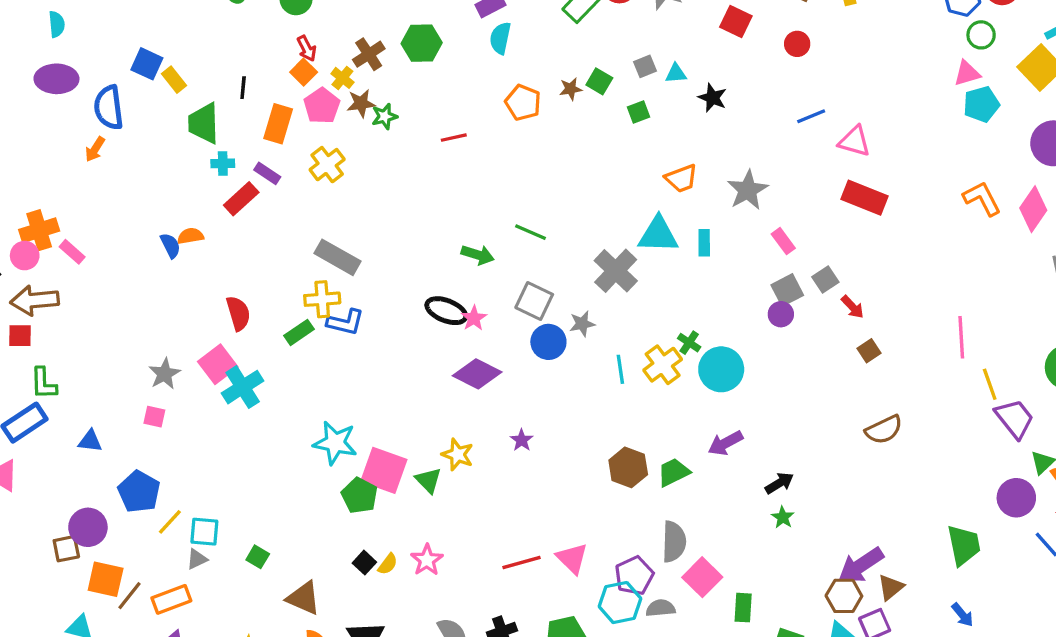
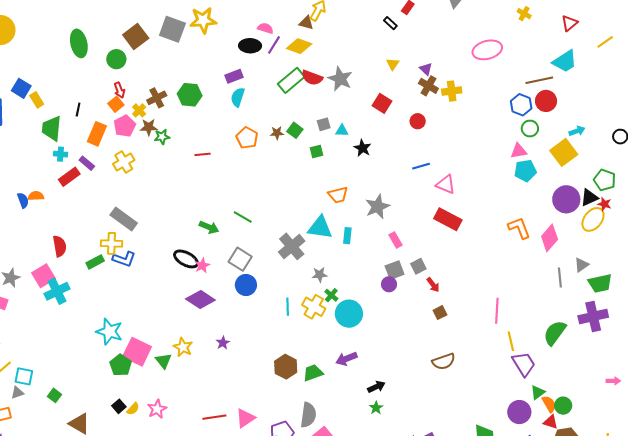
gray star: (582, 324) -> (320, 275), moved
yellow cross: (663, 365) -> (314, 307), turned -30
pink triangle: (572, 558) -> (245, 418), turned 35

